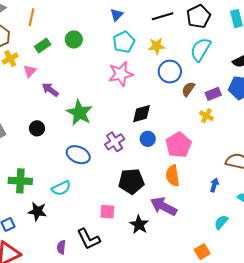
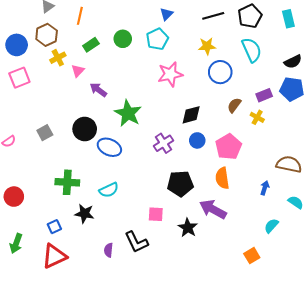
cyan pentagon: (124, 42) -> (157, 39), moved
cyan semicircle: (201, 49) -> (252, 50), turned 125
brown semicircle: (188, 89) -> (234, 105), moved
black circle: (37, 128) -> (85, 129), size x1.5
blue ellipse: (78, 155) -> (109, 147), moved

